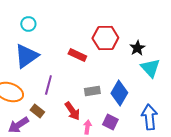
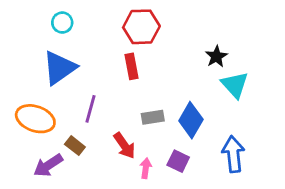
red hexagon: (105, 38) -> (141, 27), moved
red rectangle: (77, 55) -> (132, 66), turned 54

